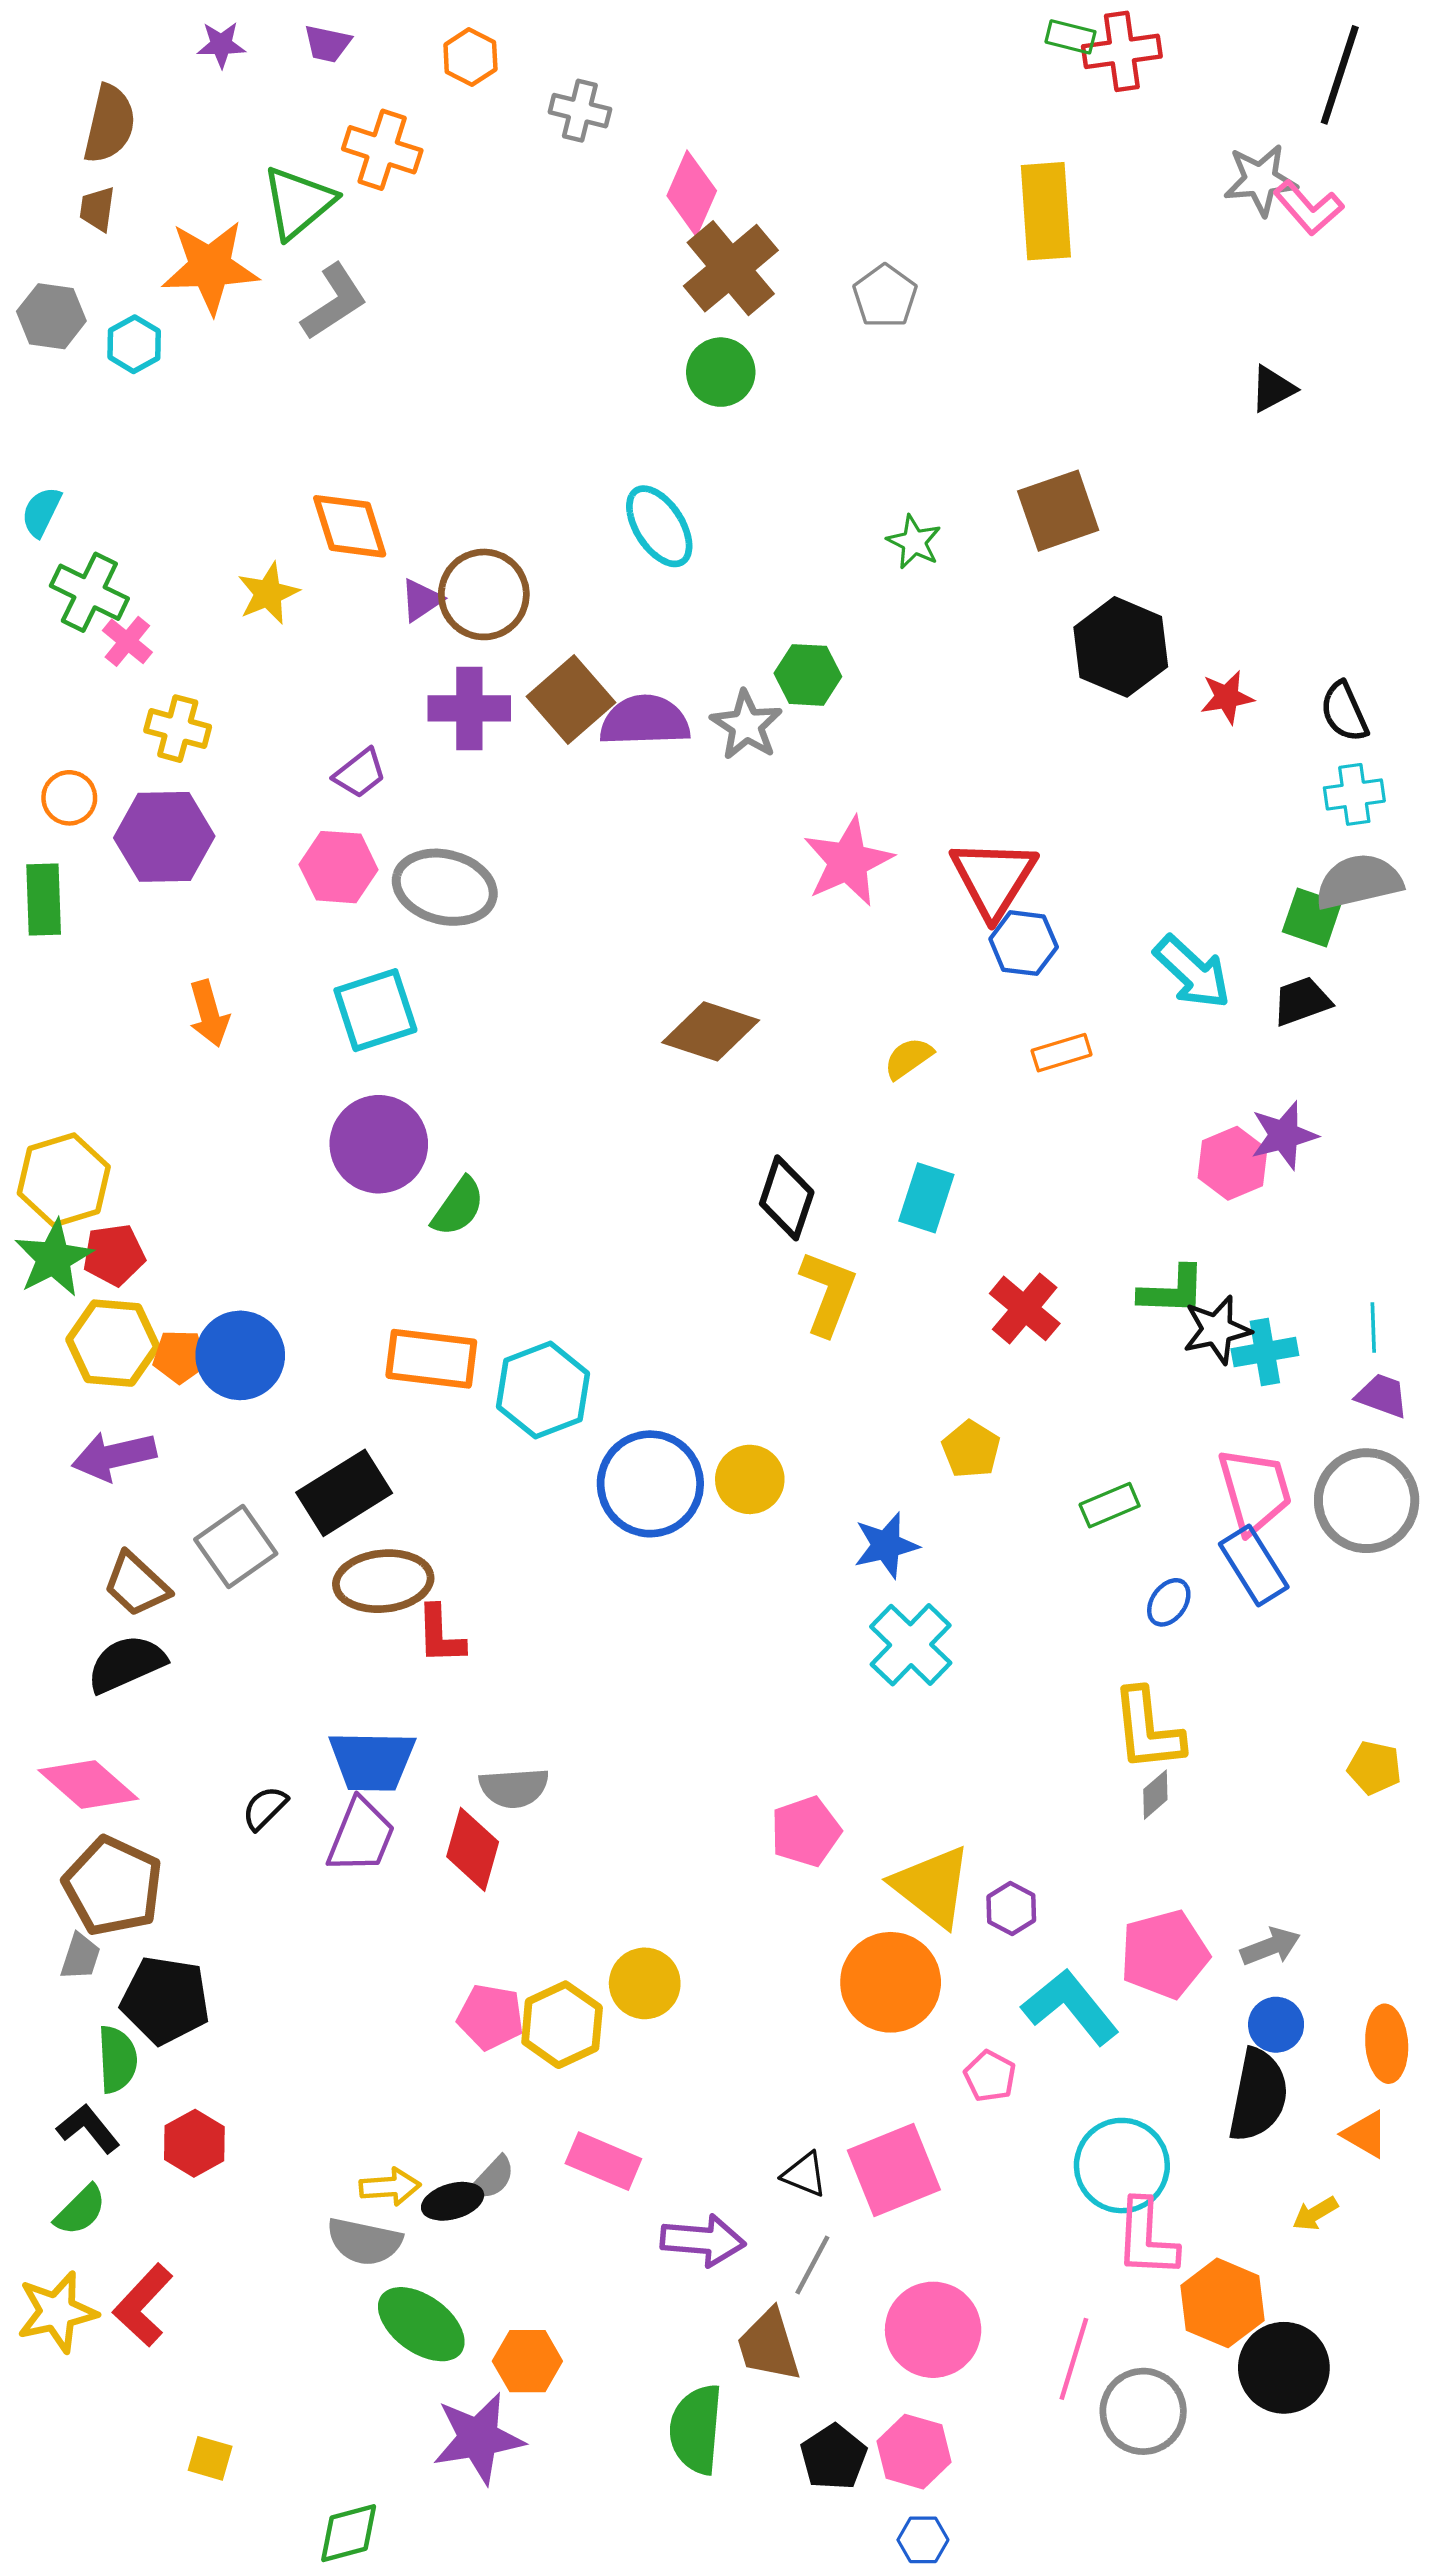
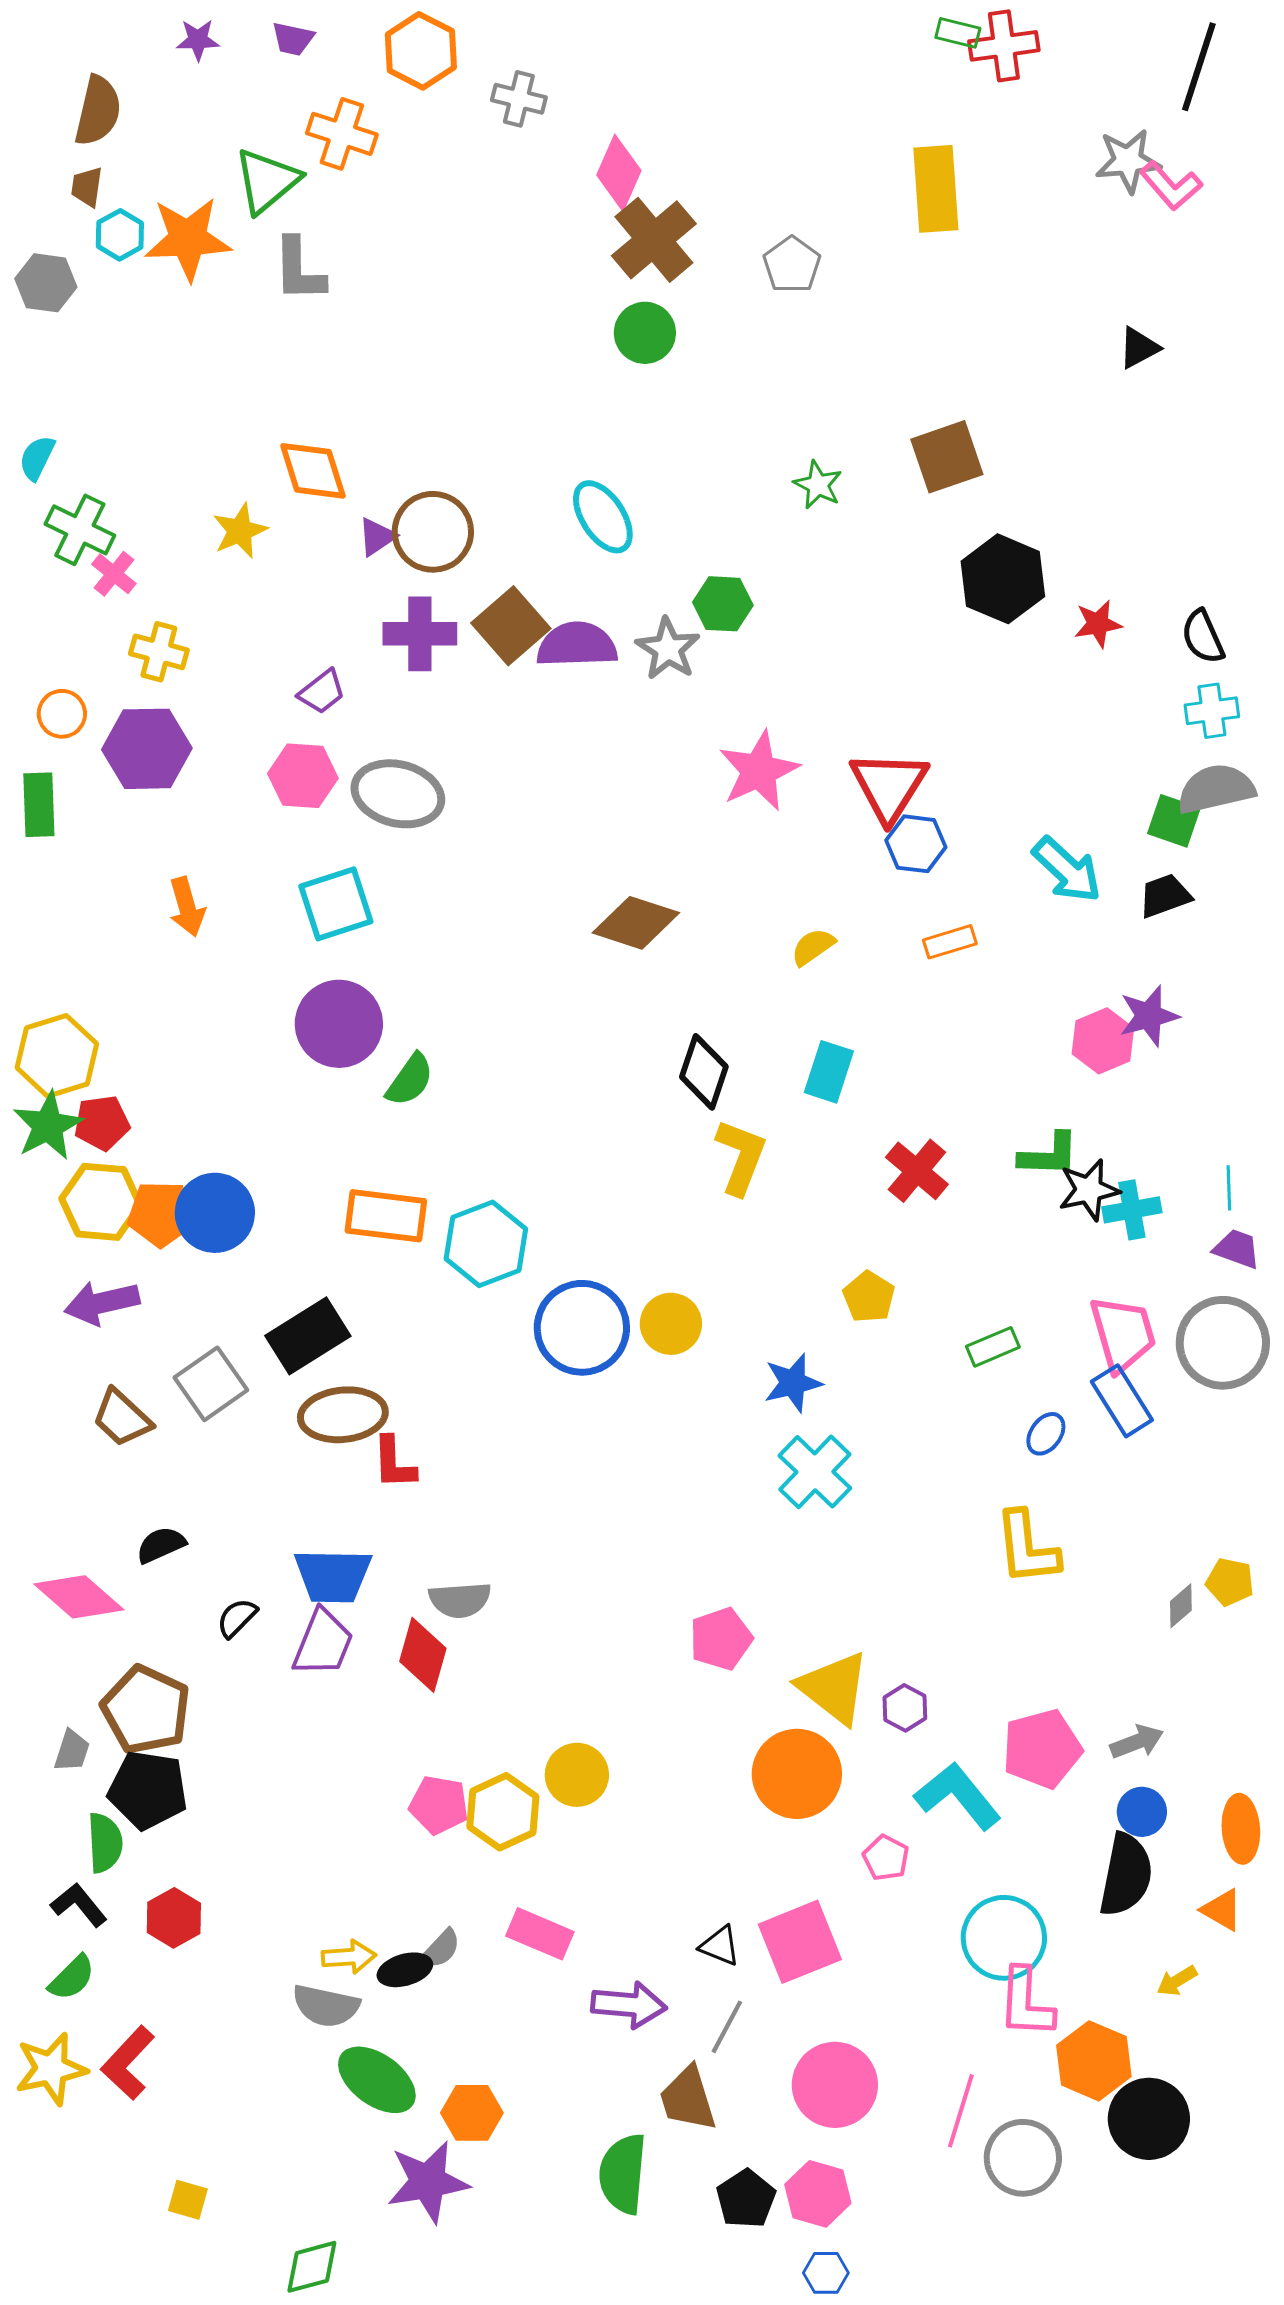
orange hexagon: (470, 57) -> (421, 51), size x1.5
gray L-shape: (334, 302) -> (299, 270), turned 122
cyan hexagon: (134, 344) -> (120, 235), moved
cyan ellipse: (659, 526) -> (603, 517), moved
orange pentagon: (180, 1357) -> (161, 1214), size x1.4
black semicircle: (126, 1664) -> (161, 1545), moved, size x0.7
gray diamond: (1155, 1795) -> (1181, 1606), moved
brown pentagon: (113, 1886) -> (146, 1710), moved

